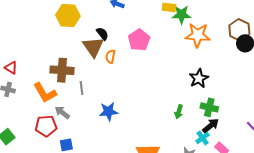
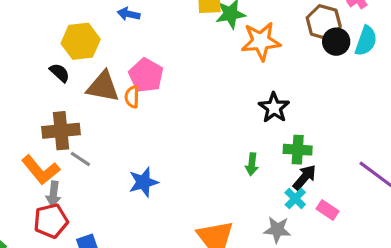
yellow hexagon: (68, 16) -> (81, 41), moved
black semicircle: (102, 34) -> (60, 73), moved
pink pentagon: (139, 40) -> (146, 75), moved
brown triangle: (93, 47) -> (103, 87), turned -35
gray line: (81, 88) -> (80, 159), moved, turned -40
gray arrow: (62, 112) -> (53, 194), moved, turned -112

